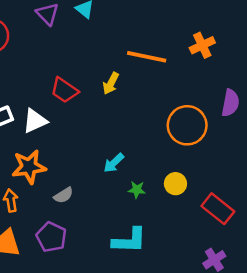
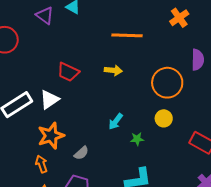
orange cross: (202, 45) -> (179, 18), moved
yellow arrow: (111, 83) -> (113, 70), moved, turned -102
yellow circle: (175, 184) -> (164, 118), moved

